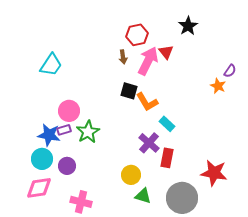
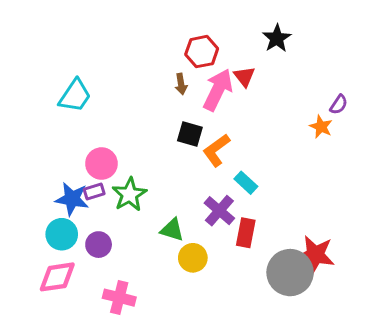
orange L-shape: (147, 102) -> (216, 150), turned 85
green triangle: (143, 196) -> (172, 230), moved
gray circle: (182, 198) -> (290, 273), moved

